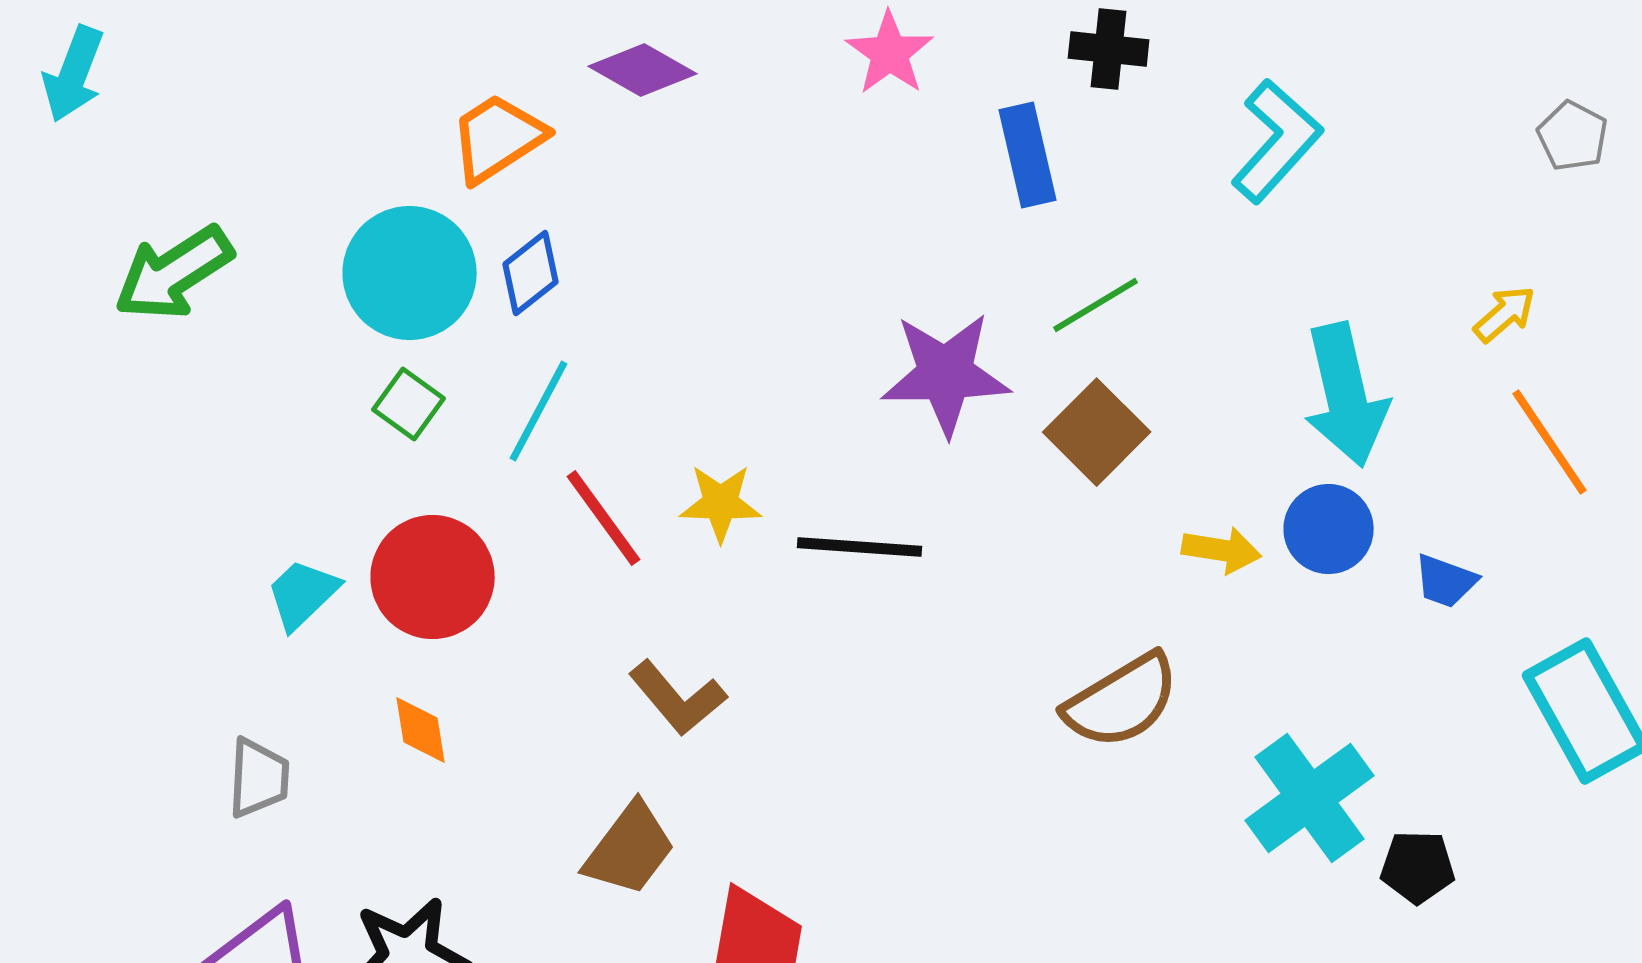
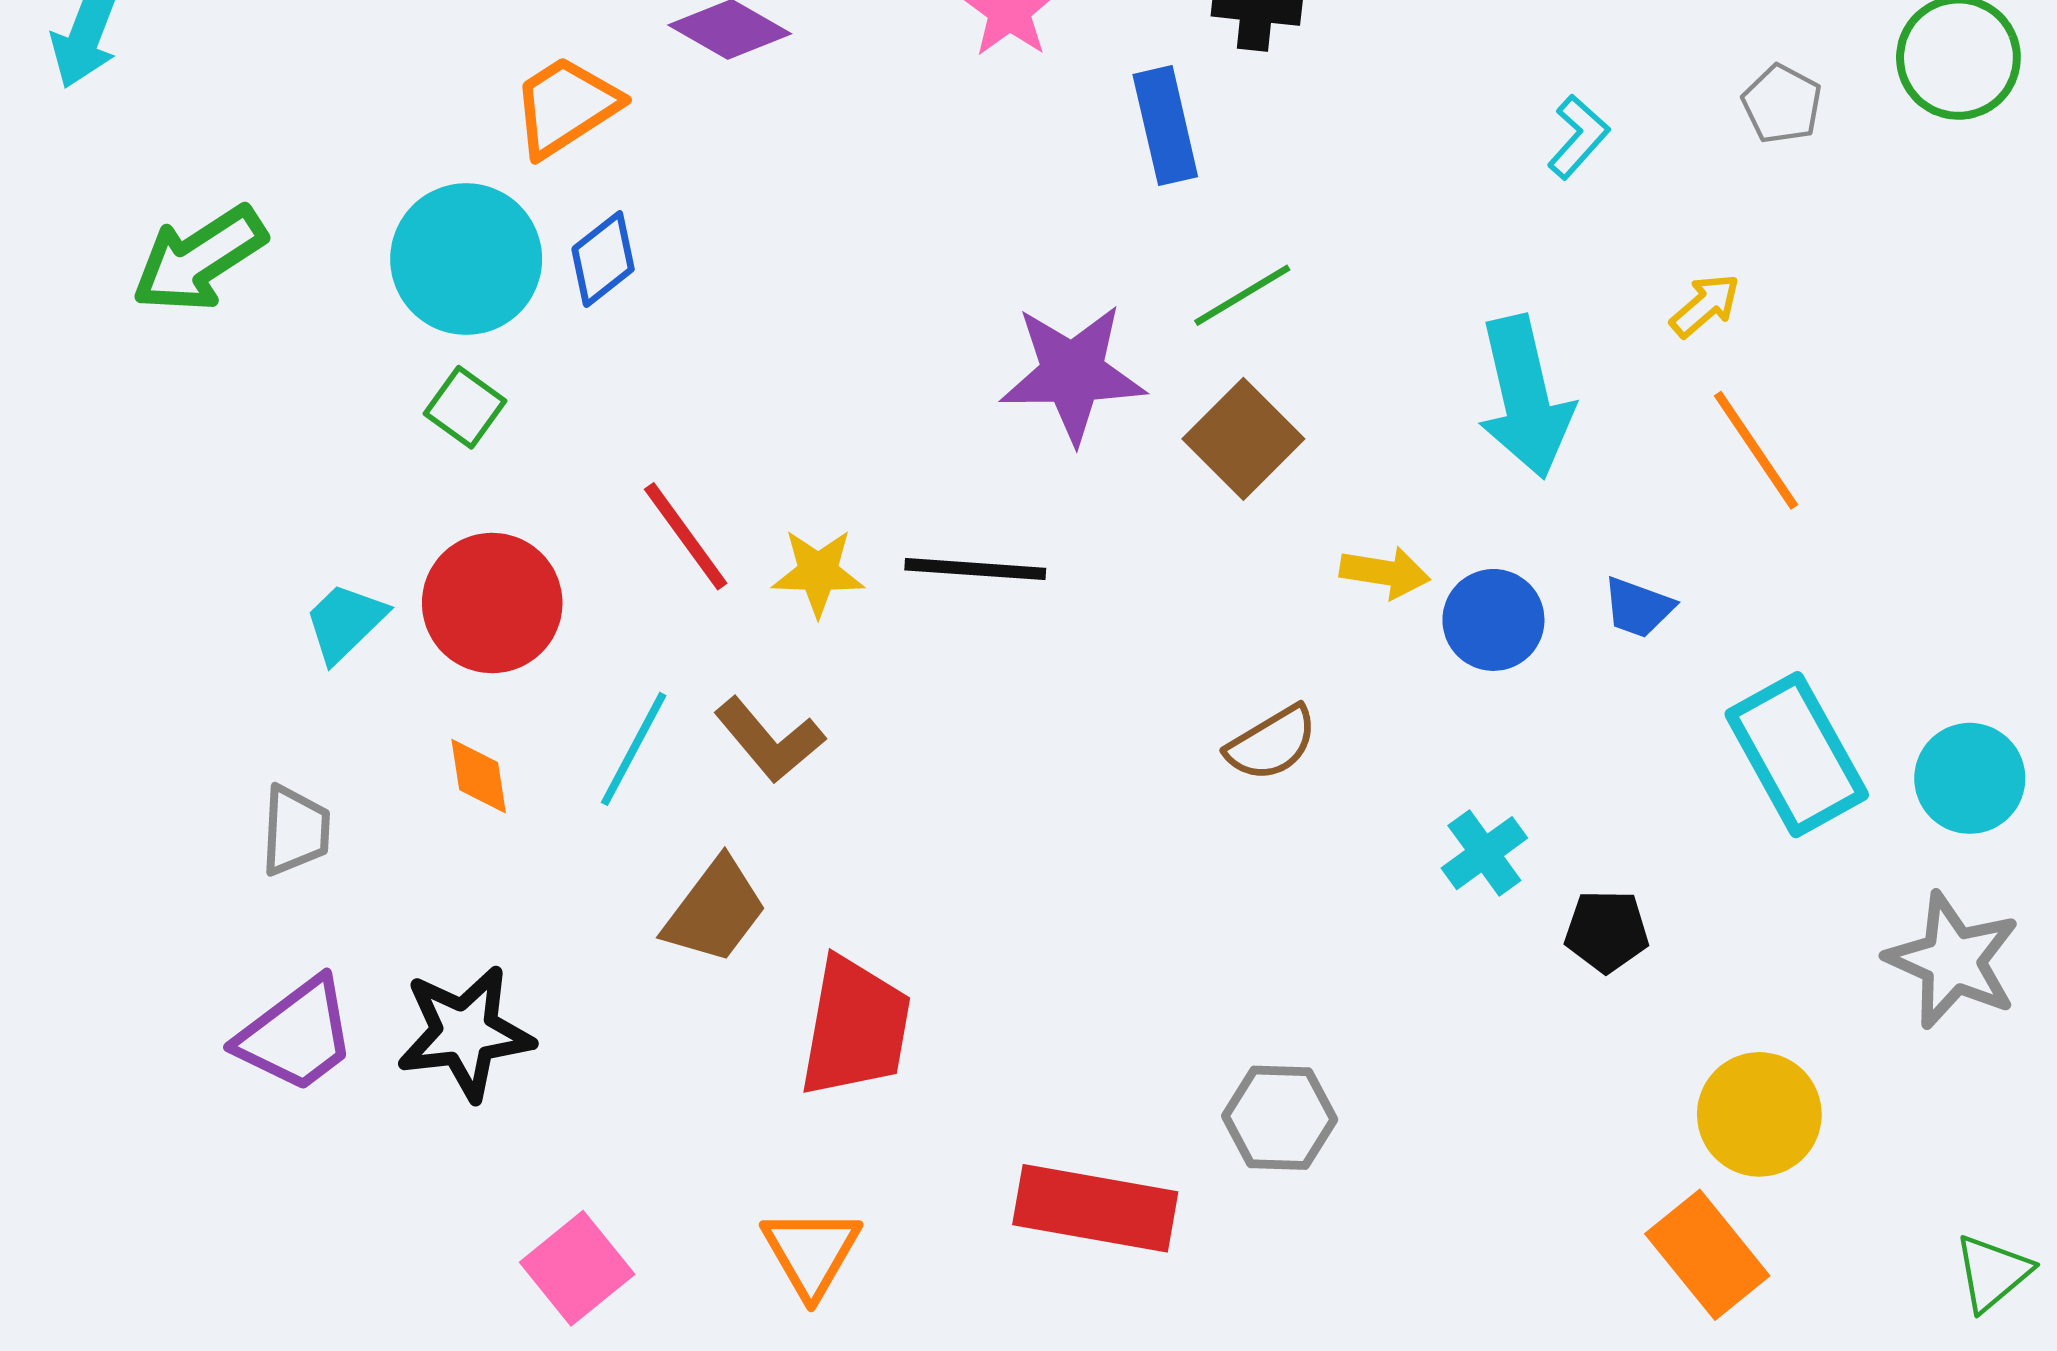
cyan L-shape: (1277, 141) -> (1578, 137), moved, size x0.6
cyan line: (539, 411) -> (634, 749), moved
yellow star: (721, 503) -> (818, 572), moved
blue circle: (1329, 529) -> (1493, 620), moved
brown semicircle: (1122, 701) -> (1272, 743), size x0.7
cyan cross: (1310, 798) -> (1484, 853), size x0.6

